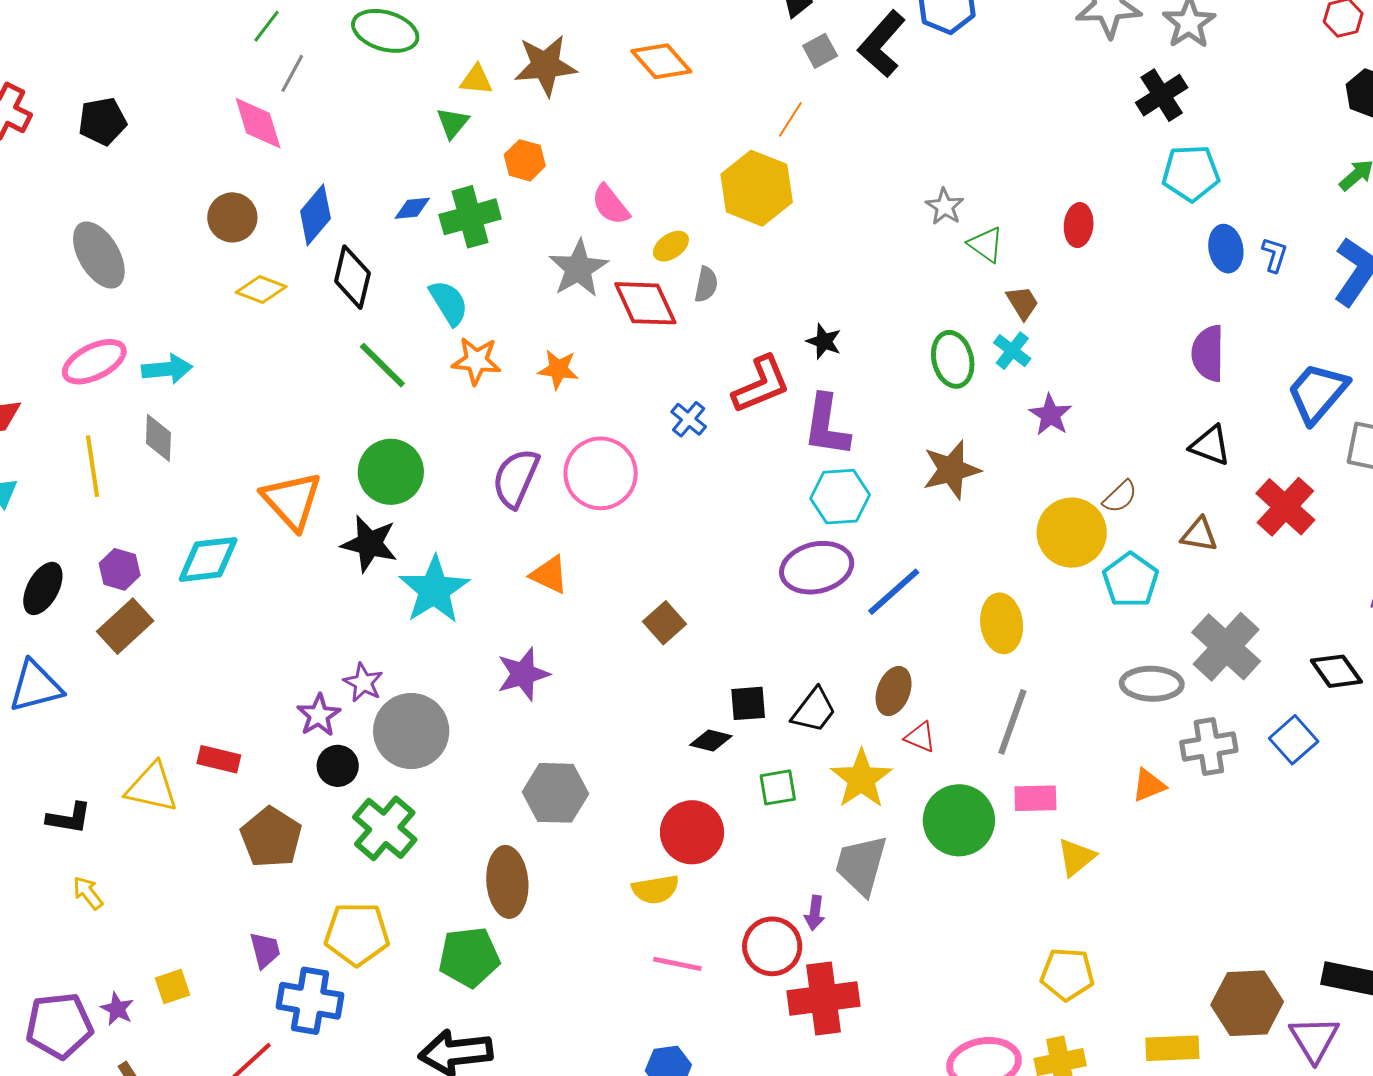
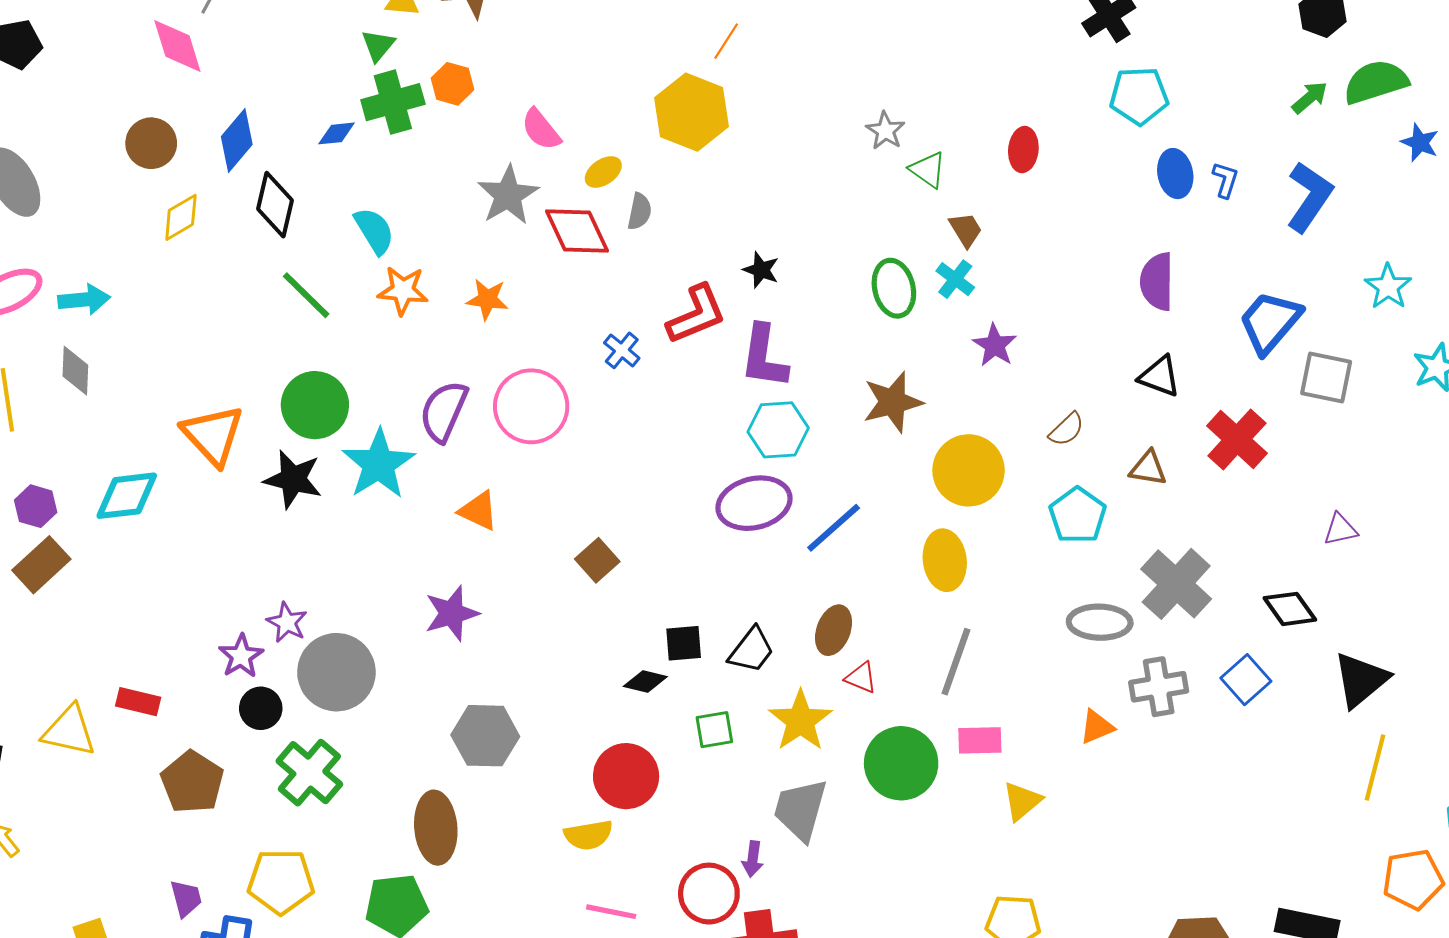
green cross: (470, 217) -> (393, 102), moved
yellow diamond: (261, 289) -> (181, 217), turned -51
yellow circle: (1072, 533) -> (969, 470), moved
cyan star: (434, 590) -> (379, 464), moved

